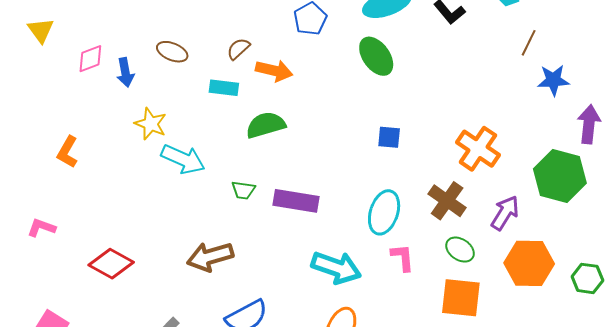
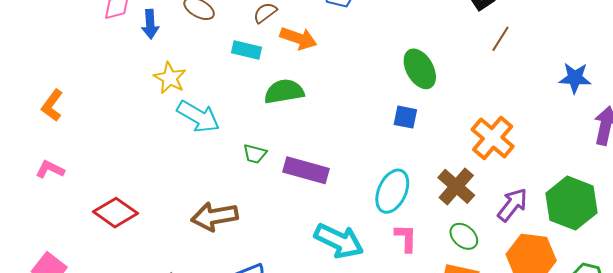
brown line: (529, 43) -> (500, 39), moved
green ellipse: (376, 56) -> (420, 69), moved
orange L-shape: (67, 152) -> (52, 105), moved
green hexagon: (560, 176) -> (571, 203), moved

